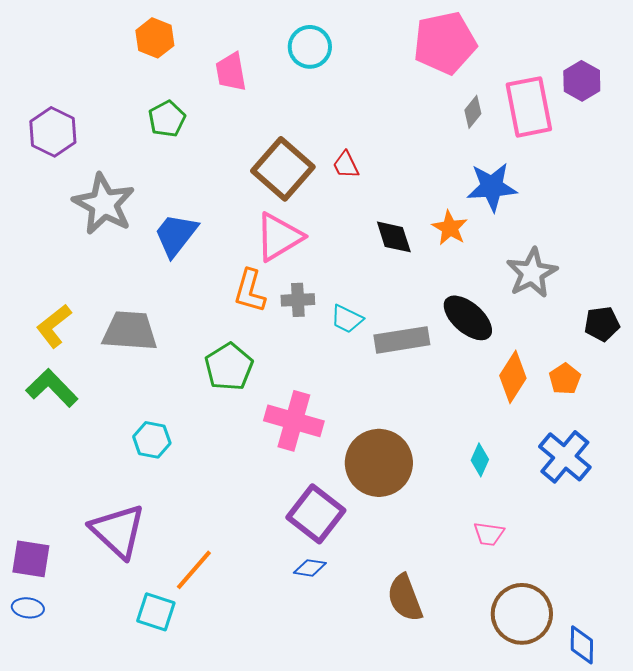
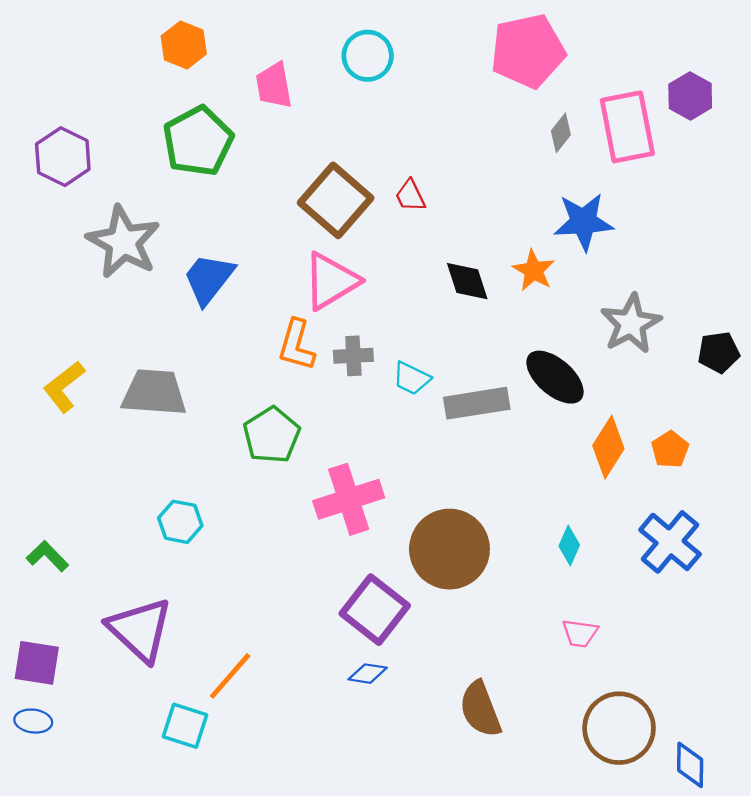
green pentagon: (167, 119) -> (198, 141), size x1.6
black pentagon: (602, 324) -> (719, 352), moved
green L-shape: (52, 388) -> (47, 556), moved, size x0.7
pink cross: (294, 421) -> (349, 499), turned -34

